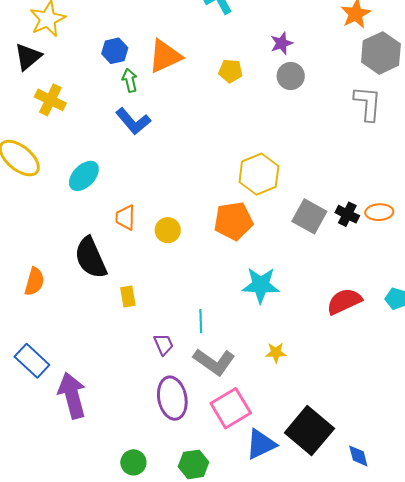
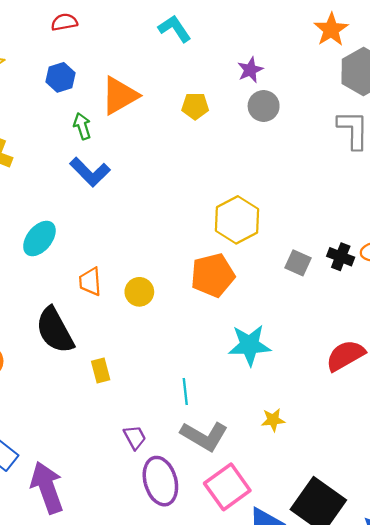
blue hexagon: (115, 51) -> (60, 77), moved
gray square: (309, 216) -> (298, 263), size x0.7
purple trapezoid: (164, 344) -> (135, 437), moved

